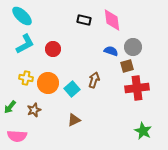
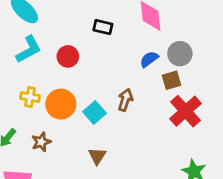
black rectangle: (84, 20) -> (103, 27), moved
blue semicircle: (111, 51) -> (149, 59), turned -56
red cross: (137, 88) -> (186, 111), turned -35
brown triangle: (74, 120) -> (97, 156), turned -32

